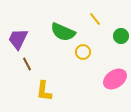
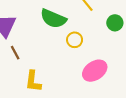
pink ellipse: (115, 79) -> (95, 71), moved

